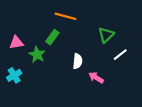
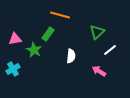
pink arrow: (96, 78) -> (99, 71), moved

